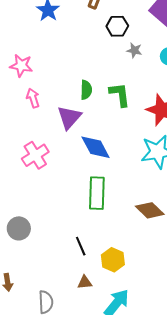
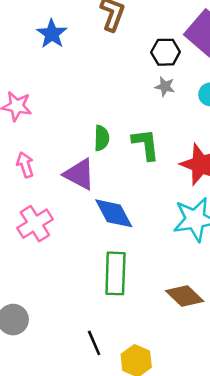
black hexagon: (117, 26) -> (166, 52), moved
pink arrow: (33, 98) -> (25, 165), moved
purple triangle: (69, 117) -> (79, 174), turned -44

